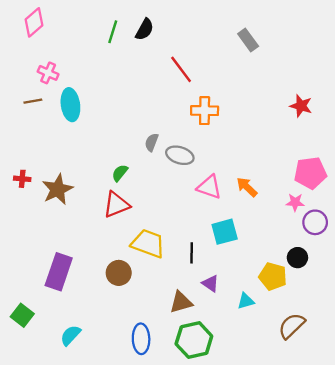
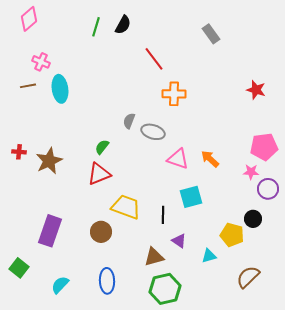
blue ellipse: (141, 339) -> (107, 281), moved

